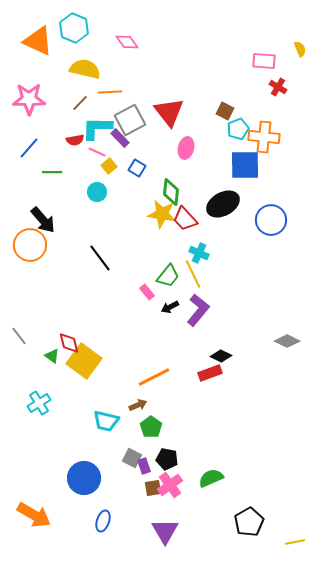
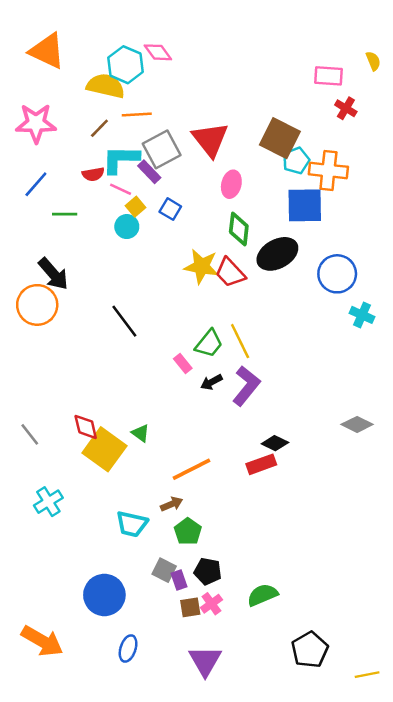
cyan hexagon: (74, 28) -> (126, 65), moved
brown square: (225, 111) -> (280, 138), size x1.8
cyan circle: (97, 192) -> (127, 227), moved
green diamond: (171, 192) -> (239, 229), moved
cyan cross: (199, 253) -> (362, 315), moved
gray line: (19, 336) -> (30, 434), moved
green triangle: (52, 356) -> (140, 433), moved
pink cross: (170, 485) -> (211, 604), size x0.7

